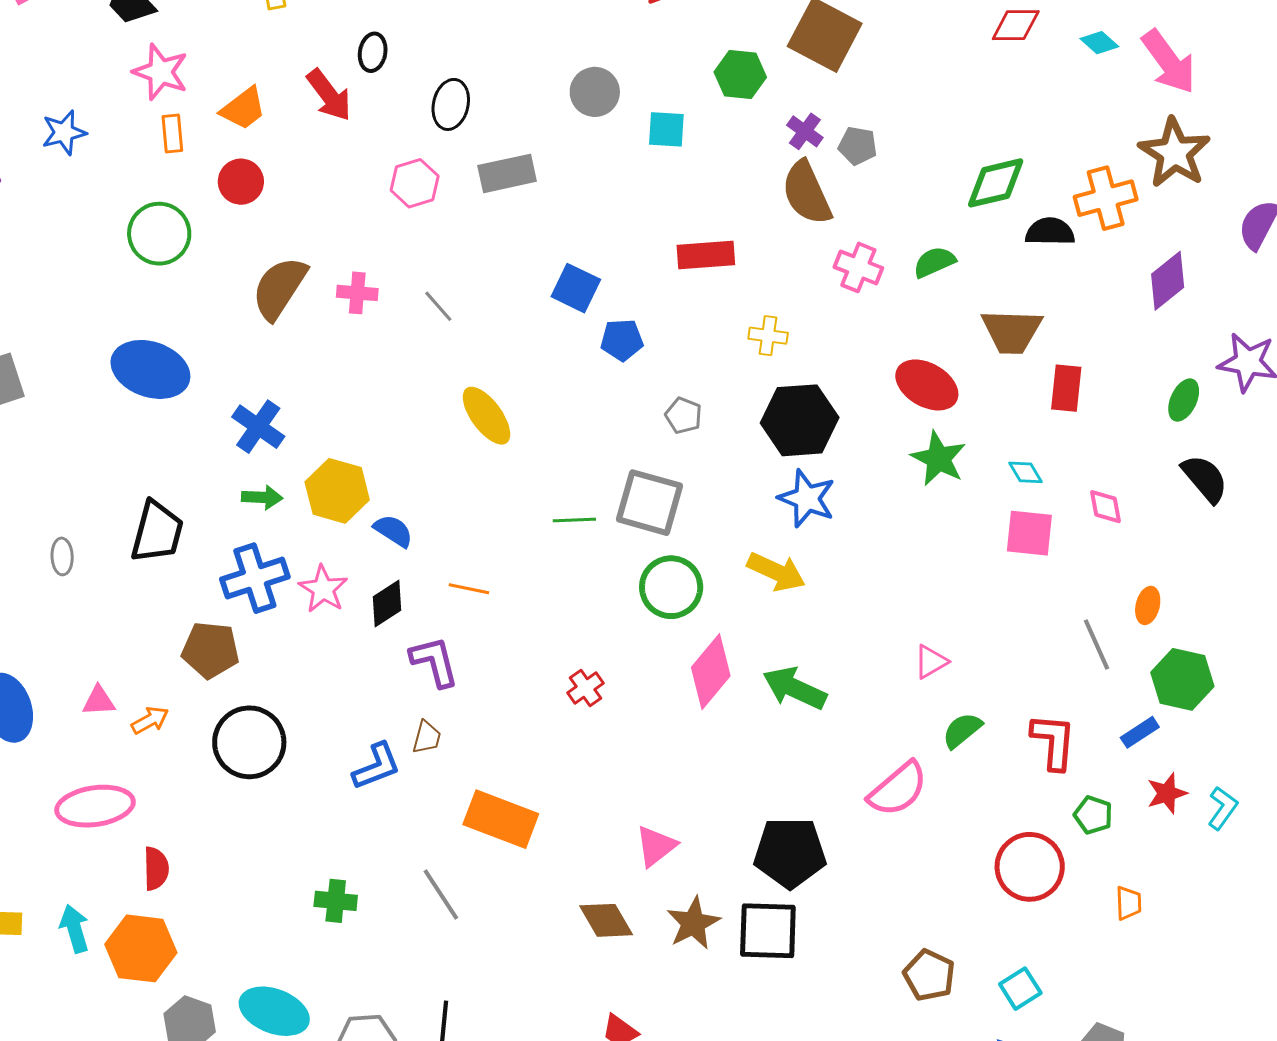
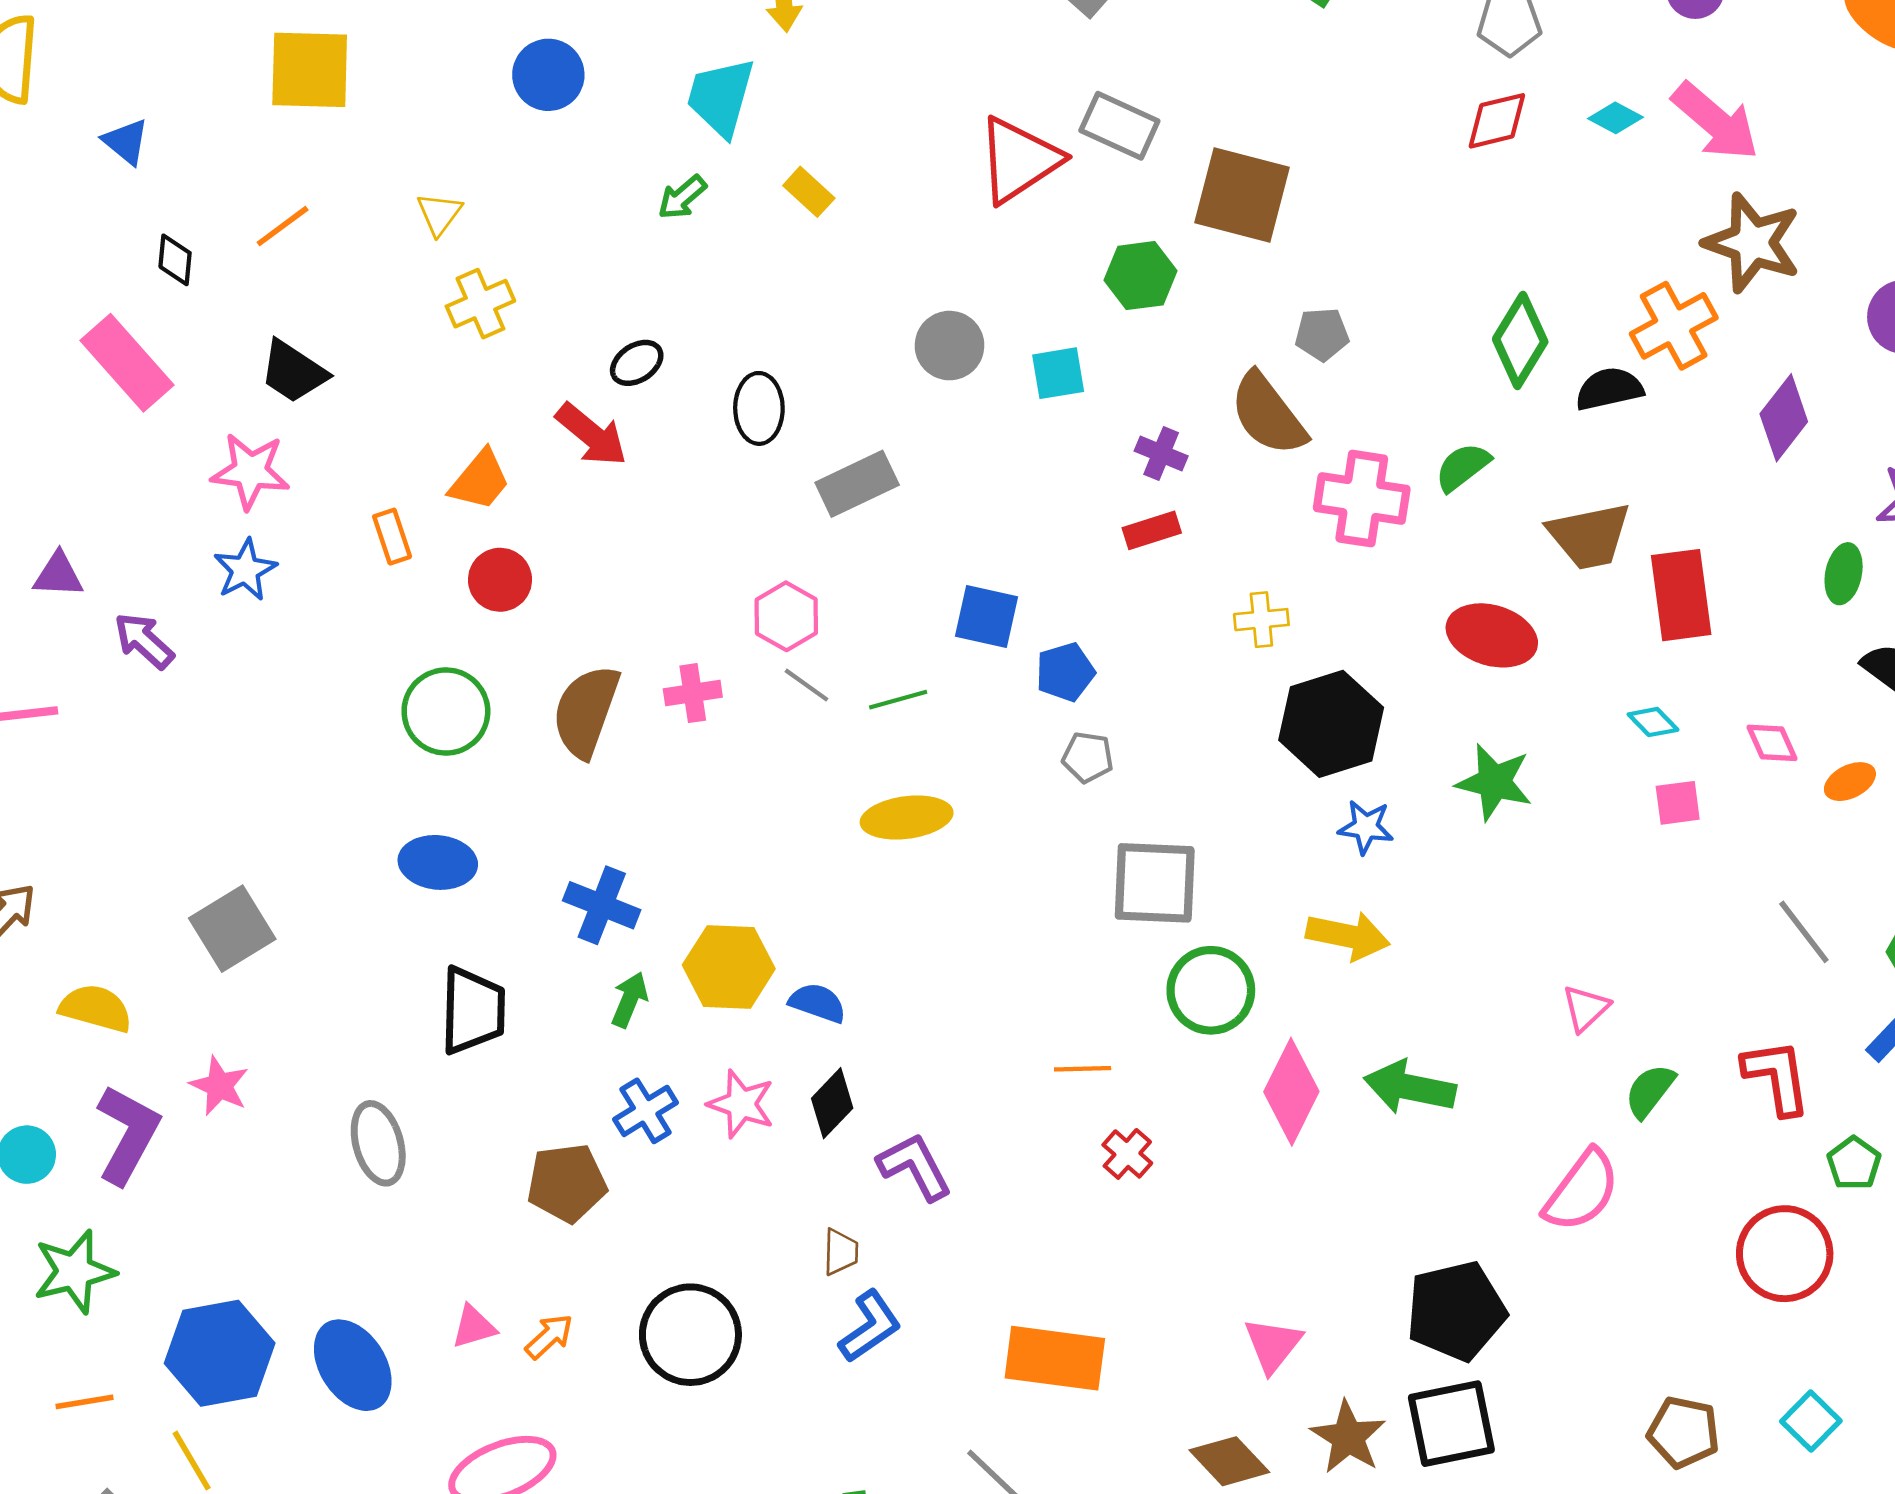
black ellipse: (373, 52) -> (637, 363), turned 60
pink star: (161, 72) -> (250, 471), moved
purple cross: (805, 131) -> (1161, 453), moved
pink hexagon: (415, 183) -> (786, 616), moved
green diamond: (996, 183) -> (1520, 340), turned -32
green circle: (159, 234) -> (446, 712), moved
red rectangle: (706, 255) -> (1152, 530), size x0.7
pink cross: (858, 267) -> (1362, 499), size x1.4
blue ellipse: (150, 369) -> (438, 862), size x0.7
red rectangle: (1066, 388) -> (1681, 595), size x1.4
yellow ellipse: (486, 416) -> (907, 818), turned -48
gray pentagon: (684, 416) -> (1088, 757), moved
green star: (938, 459) -> (1494, 782), moved
green arrow: (262, 497) -> (630, 1000), turned -57
blue star: (807, 498) -> (1366, 827), size x0.7
green line: (574, 520) -> (898, 700), moved
black trapezoid: (157, 532) -> (473, 1010), moved
pink square: (1029, 533) -> (1678, 803), size x0.7
gray ellipse: (62, 556) -> (378, 1143), size x1.6
blue cross: (255, 578) -> (646, 1111), size x0.7
orange line: (469, 589) -> (1083, 1069), moved
orange ellipse: (1148, 605) -> (1850, 782), moved, turned 63
brown pentagon: (210, 650) -> (567, 1183), moved
brown trapezoid: (427, 737) -> (841, 1252), moved
green pentagon: (1093, 815) -> (1854, 1163), turned 30

